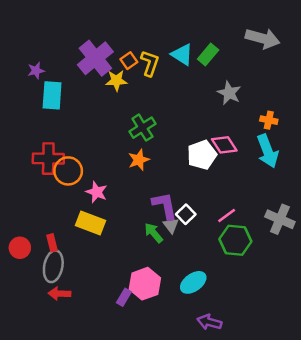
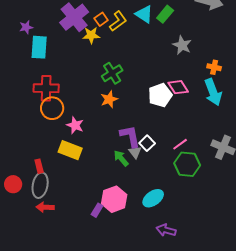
yellow L-shape: (150, 63) -> (118, 21), turned 35
red cross: (48, 159) -> (46, 88), moved
red circle: (20, 248) -> (13, 184), moved

